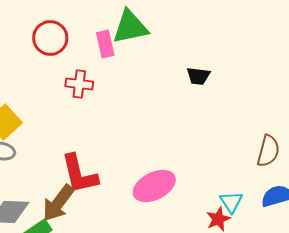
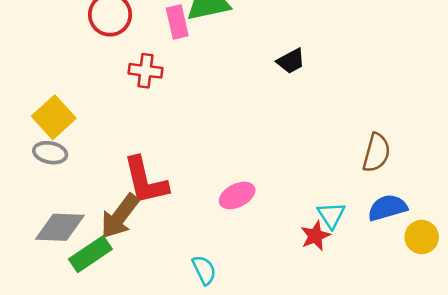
black trapezoid: (198, 76) -> (291, 61), turned -35
pink ellipse: (154, 186) -> (237, 195), size x0.7

